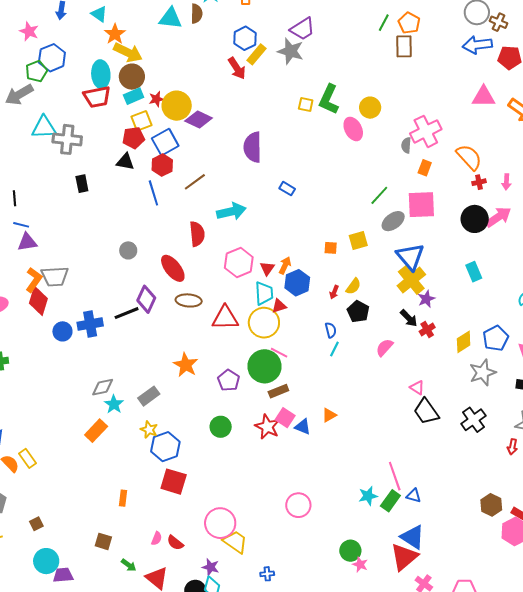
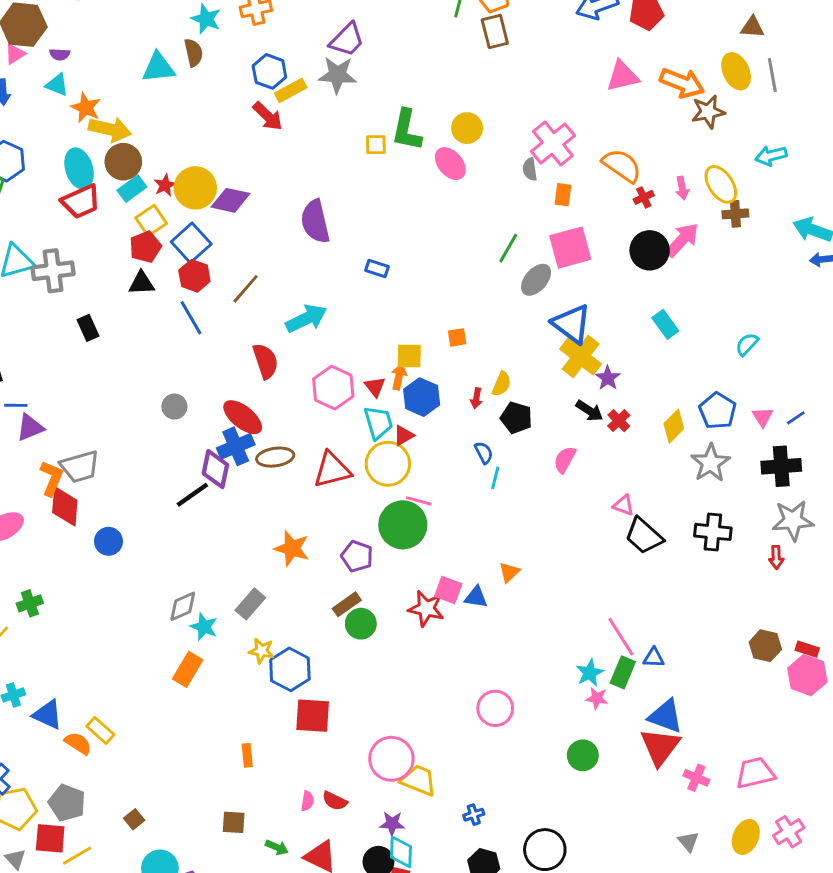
yellow rectangle: (256, 54) -> (291, 90), turned 35
yellow square: (358, 240) -> (409, 356), moved, turned 30
blue cross: (90, 324) -> (236, 446), moved
brown rectangle: (278, 391) -> (347, 604), moved
black cross: (473, 420) -> (713, 532), turned -35
pink star: (360, 565) -> (597, 698), moved

